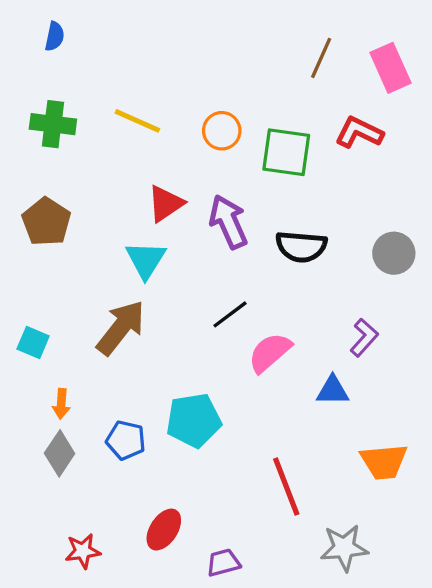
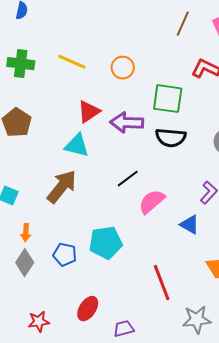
green square: (286, 152) -> (168, 99), moved
purple arrow: (228, 222) -> (127, 123), turned -64
cyan triangle: (146, 260) -> (77, 146), turned -48
blue triangle: (333, 391) -> (190, 225), turned 30

